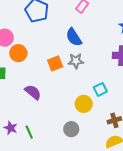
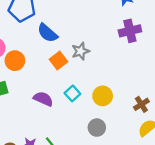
blue semicircle: (74, 37) -> (47, 33), moved
cyan square: (100, 89) -> (72, 93), moved

